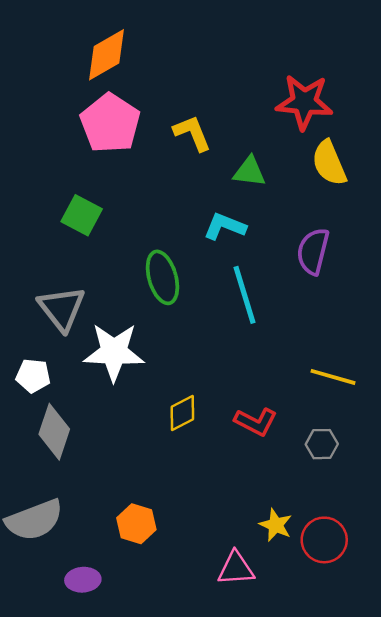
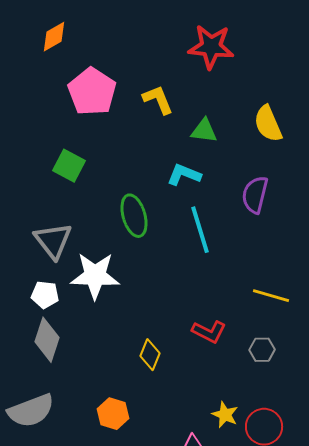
orange diamond: (107, 55) -> (54, 37), moved, size x0.7
red star: (304, 102) -> (211, 47), moved
white pentagon: (33, 376) -> (45, 295), moved
yellow diamond: (182, 413) -> (150, 355), moved, turned -40

